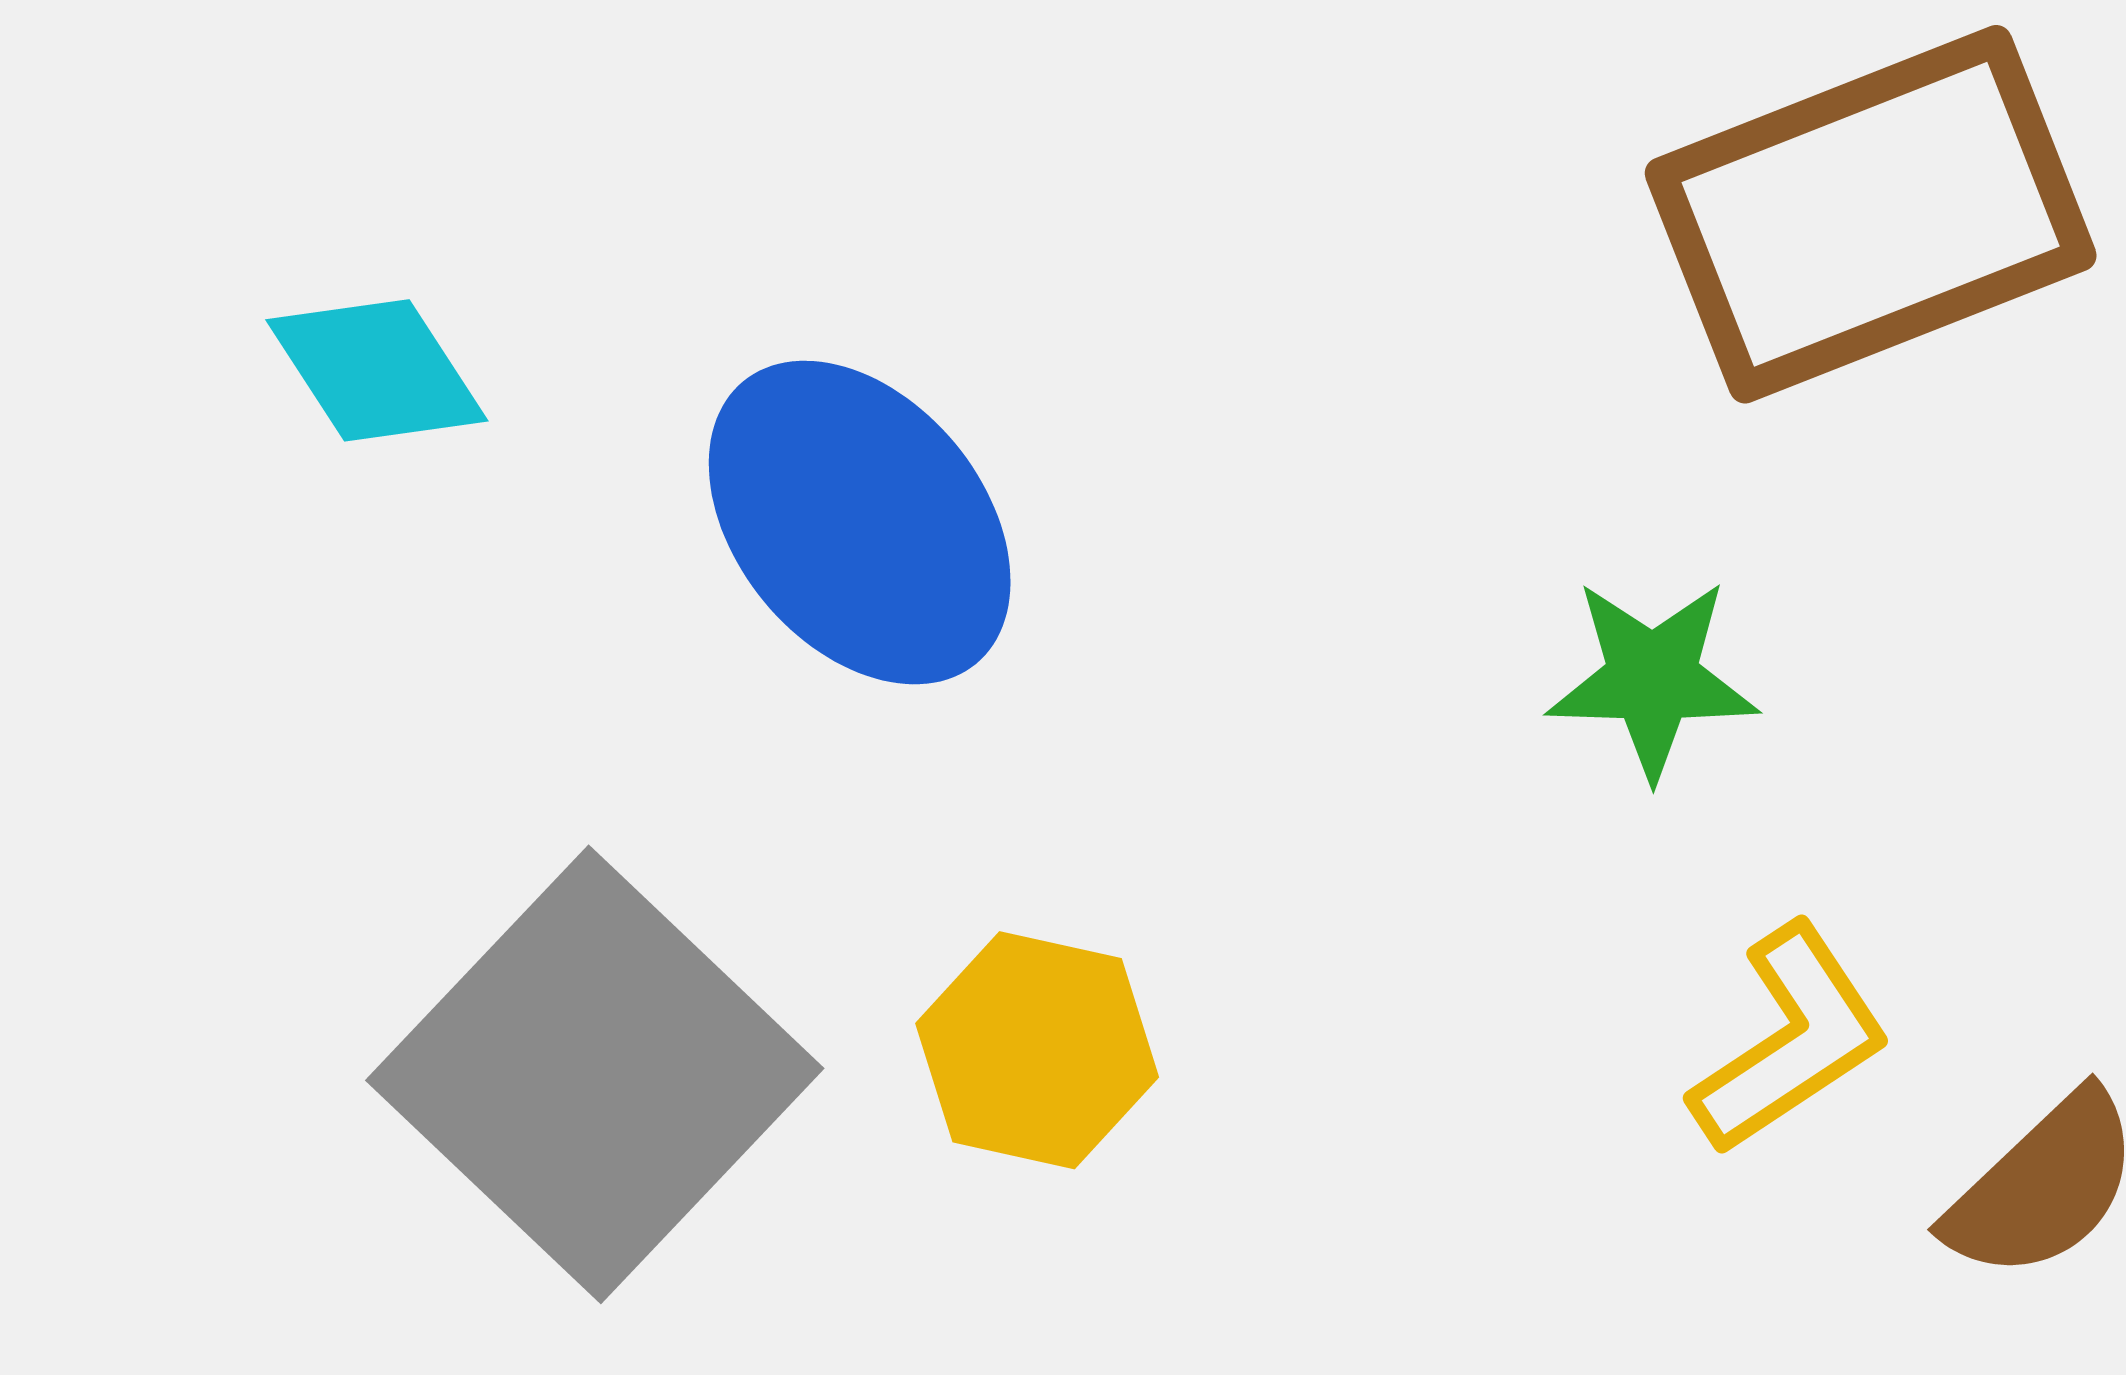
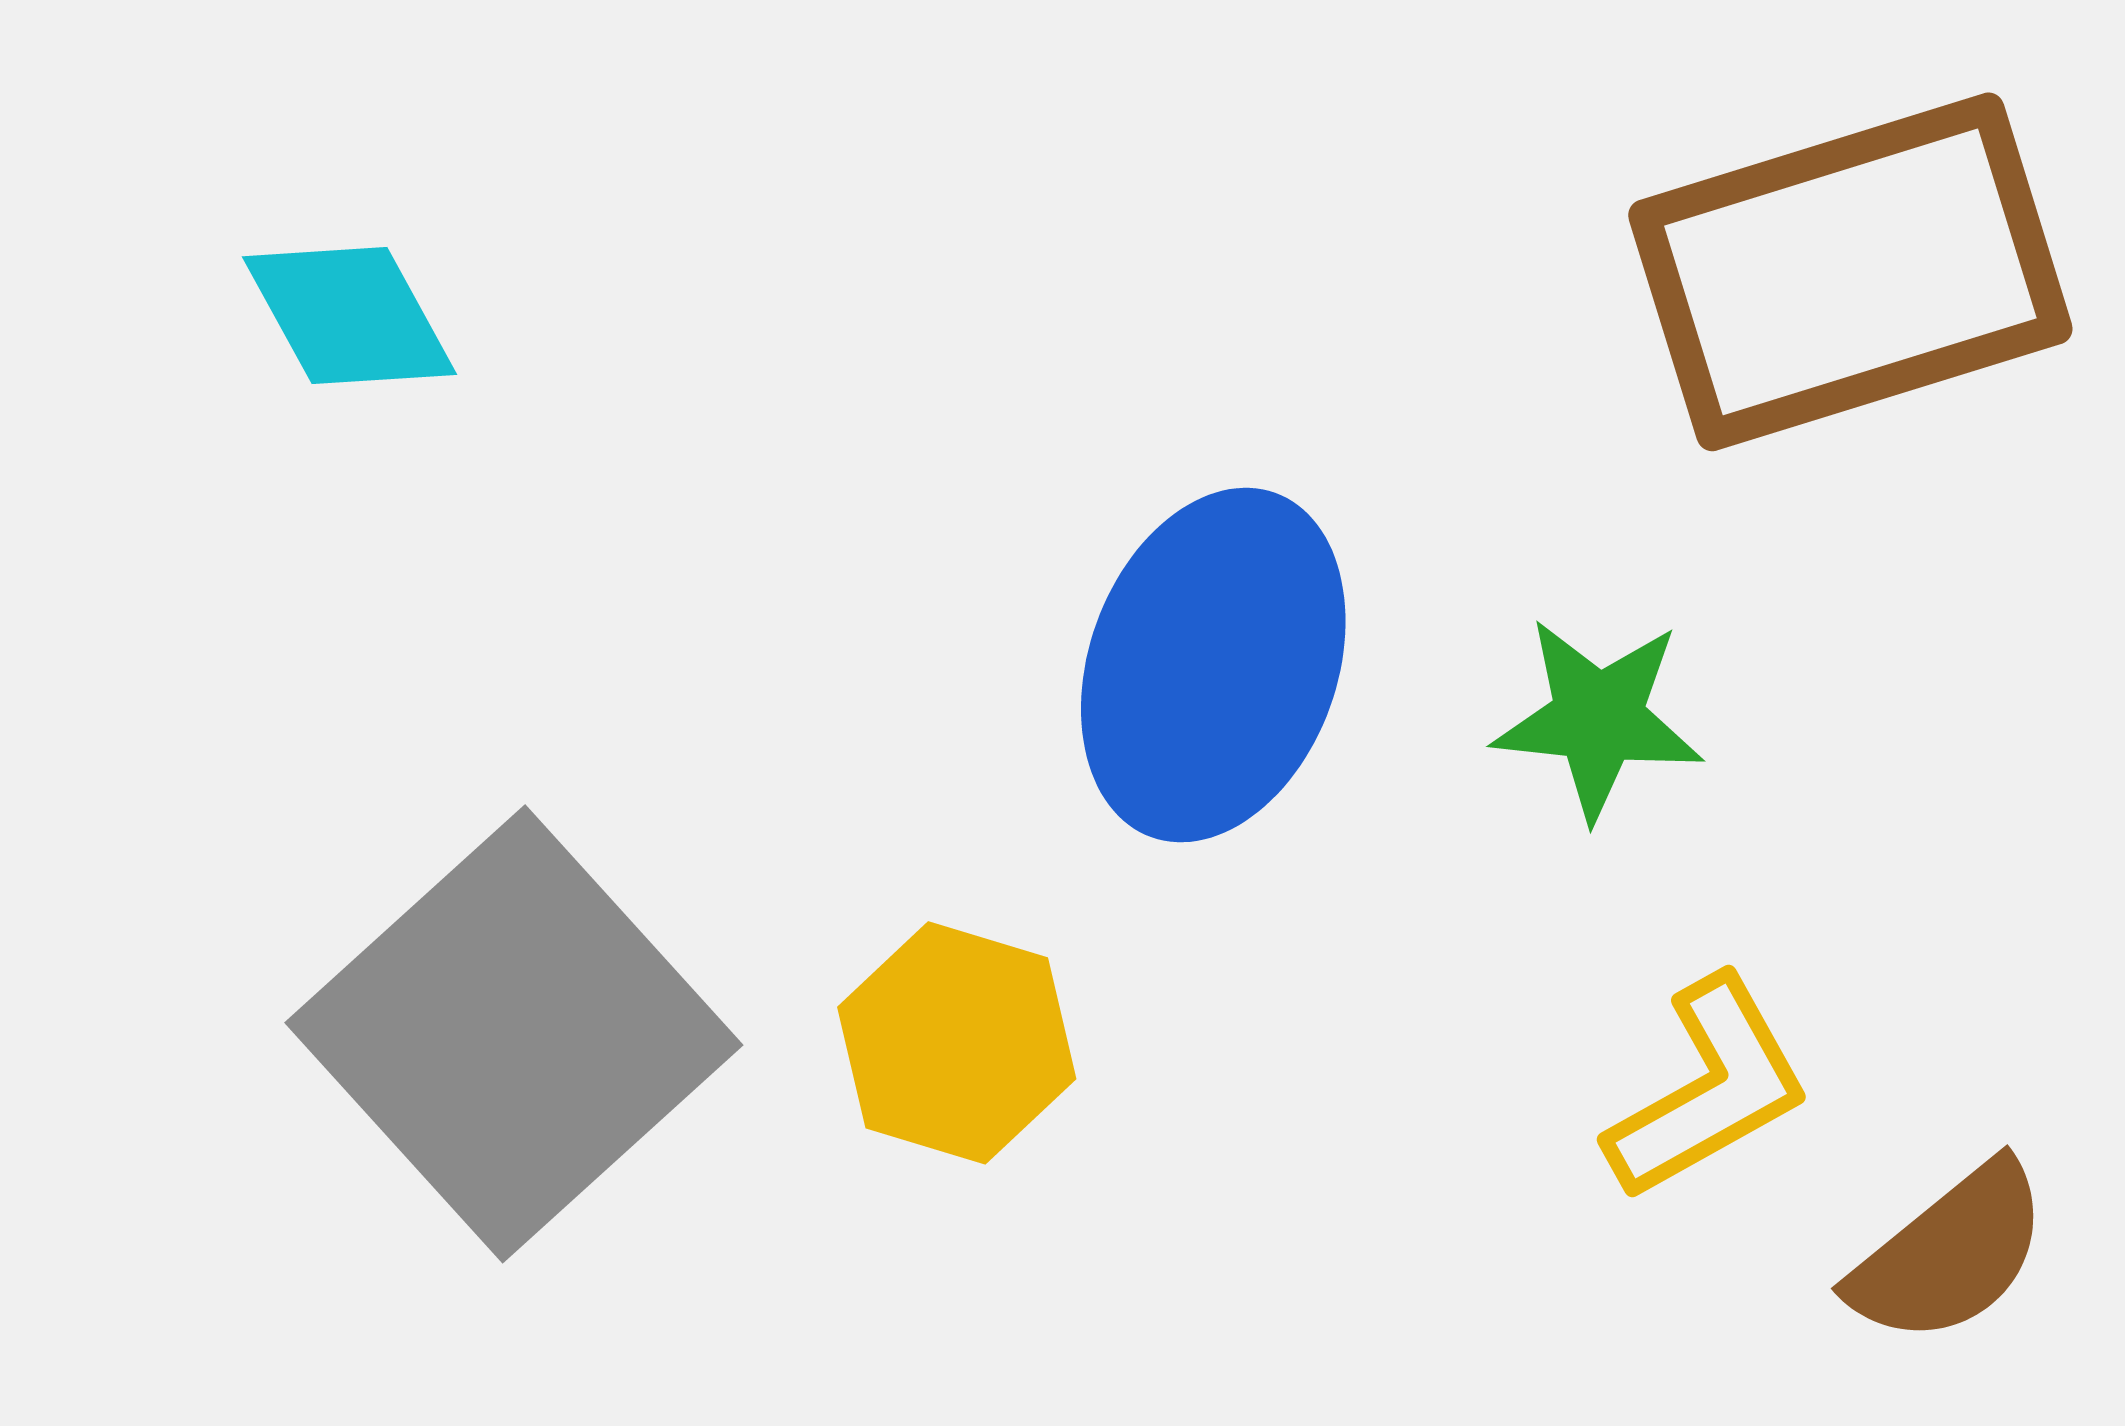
blue ellipse: (860, 523) -> (1213, 665), moved, turned 55

